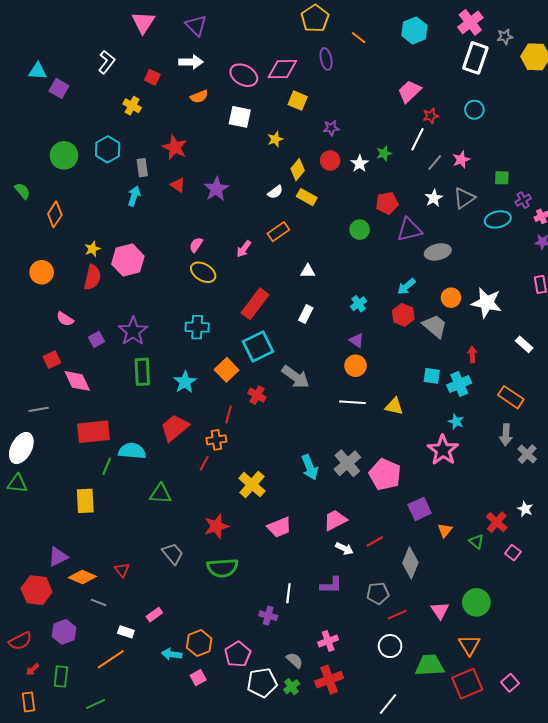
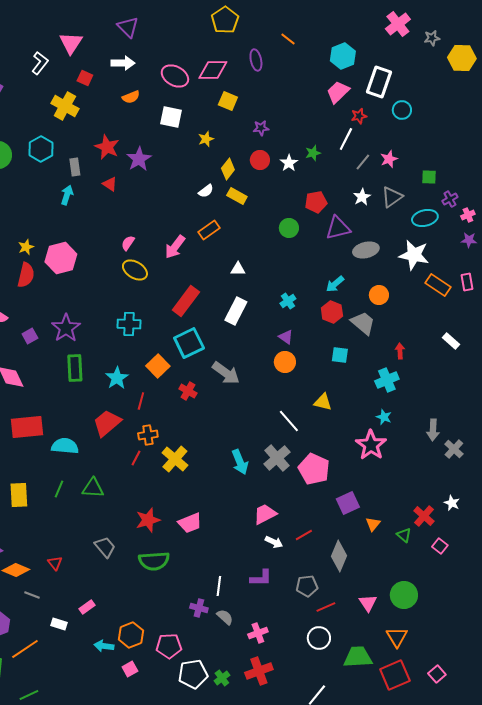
yellow pentagon: (315, 18) -> (225, 20), moved
pink triangle: (143, 22) -> (71, 43), moved
cyan hexagon: (414, 31) -> (343, 56), moved
white rectangle: (475, 58) -> (379, 82), moved
yellow cross: (132, 106) -> (65, 106), size x1.5
purple star: (216, 189) -> (139, 159), moved
pink arrow: (244, 249) -> (175, 247), size x1.4
white star: (487, 303) -> (414, 255), moved
white rectangle: (306, 314) -> (236, 311), size x1.5
cyan square: (432, 376) -> (340, 355), moved
orange rectangle: (511, 397) -> (438, 285), moved
white line: (352, 402) -> (289, 421), moved, turned 45
red line: (229, 414) -> (141, 401), moved
green line: (107, 466) -> (59, 489), moved
yellow cross: (252, 485) -> (175, 459), moved
pink trapezoid: (279, 527) -> (190, 523), moved
pink pentagon: (238, 654) -> (169, 646), turned 30
orange line: (111, 659) -> (25, 649), moved
gray semicircle: (295, 660) -> (225, 617), moved

